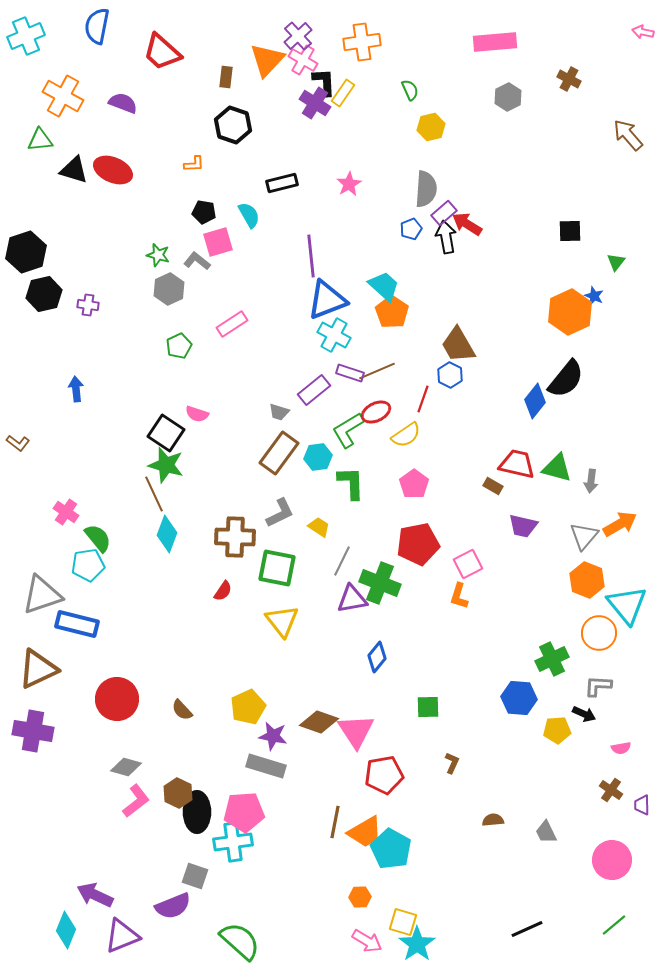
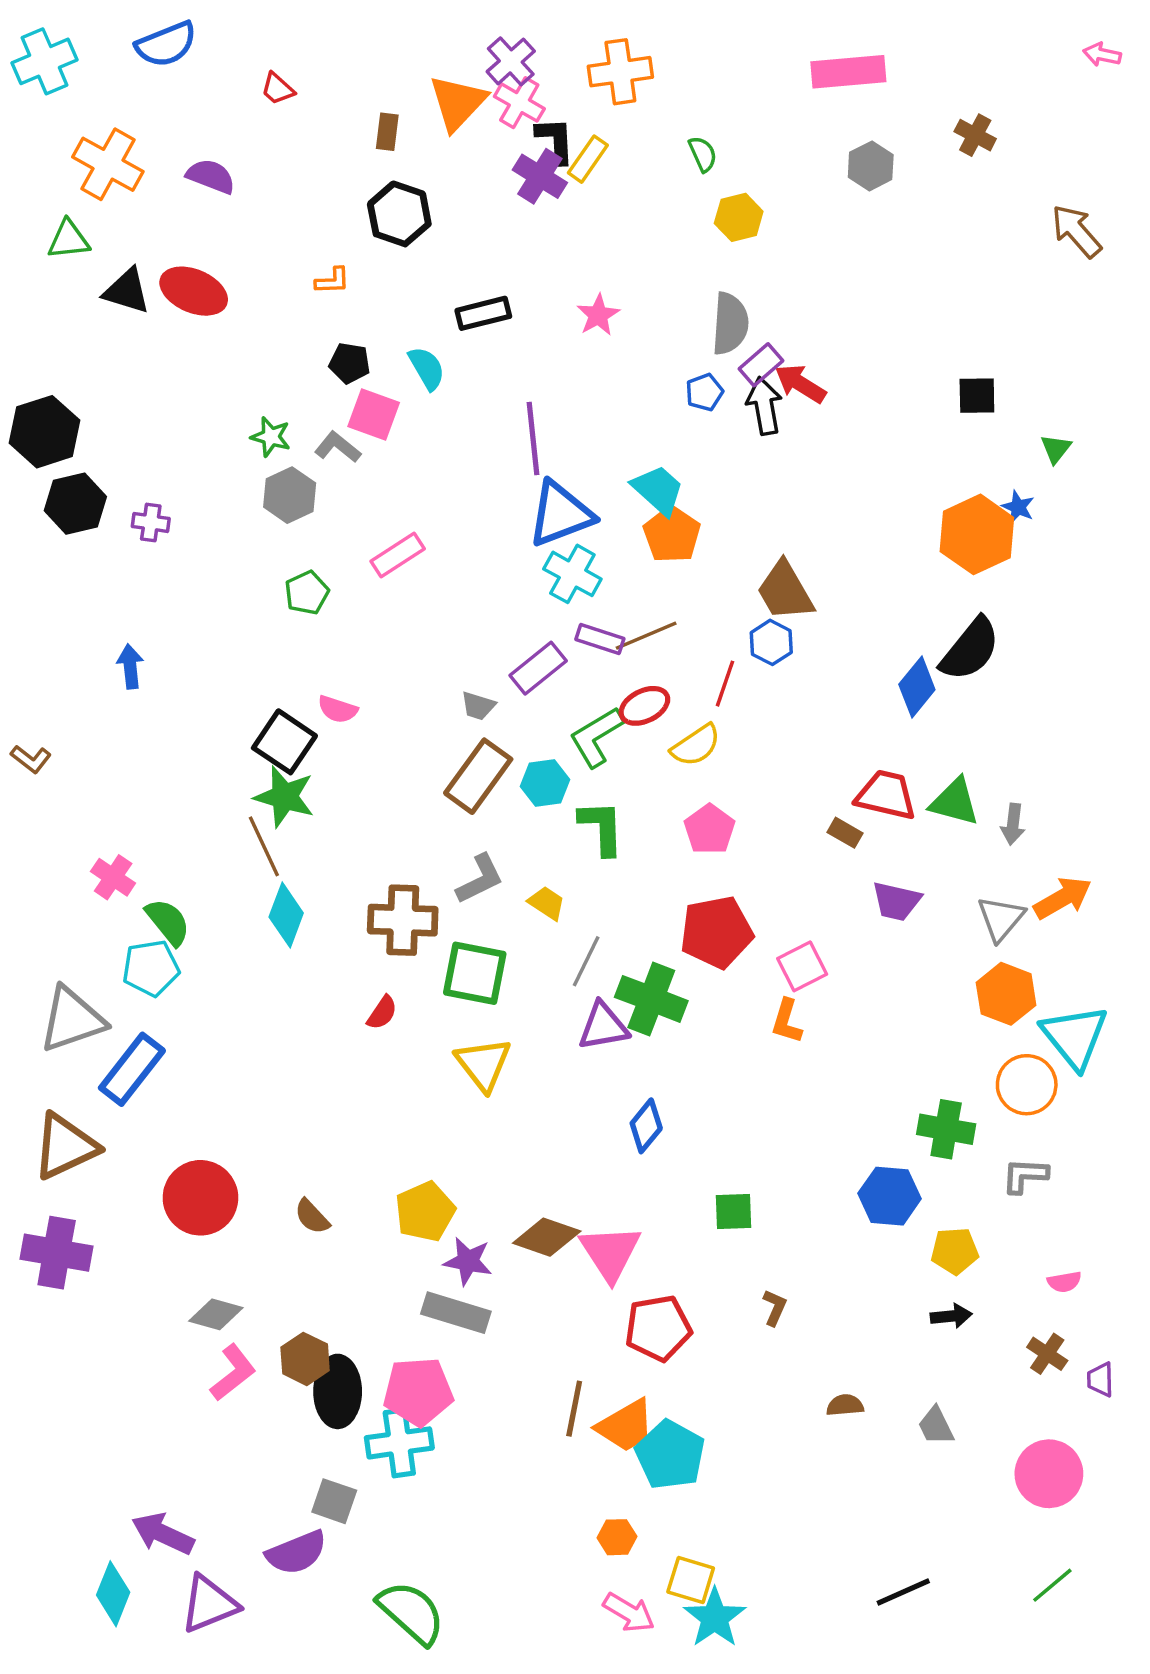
blue semicircle: (97, 26) -> (166, 44), turned -123
red trapezoid: (162, 52) -> (278, 89), size x0.5
pink square: (218, 242) -> (374, 414), turned 36
blue rectangle: (77, 624) -> (132, 1069), turned -66
green cross: (552, 659) -> (946, 1129), turned 36
black arrow: (584, 714) -> (951, 1316), moved, turned -30

